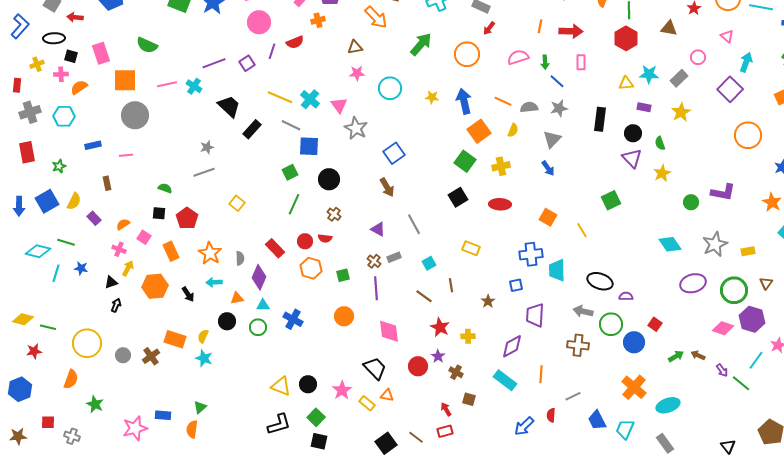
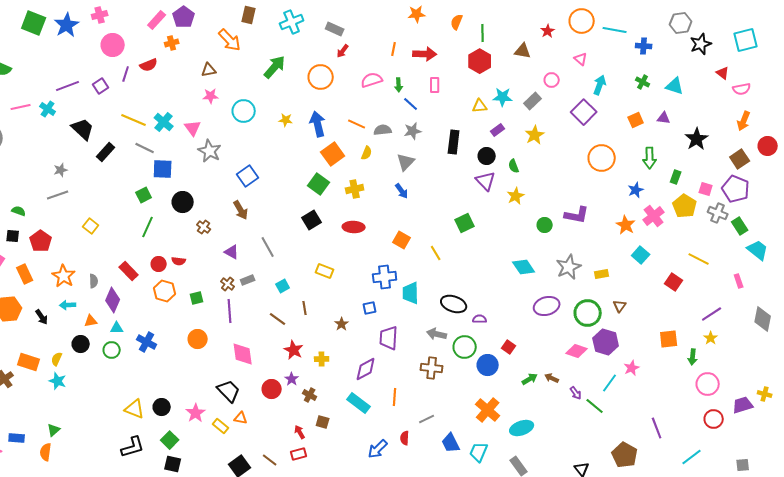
purple rectangle: (644, 107) -> (498, 130), turned -48
brown cross: (334, 214) -> (204, 227), moved

